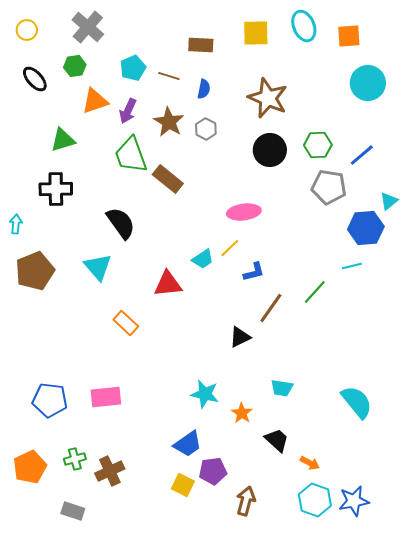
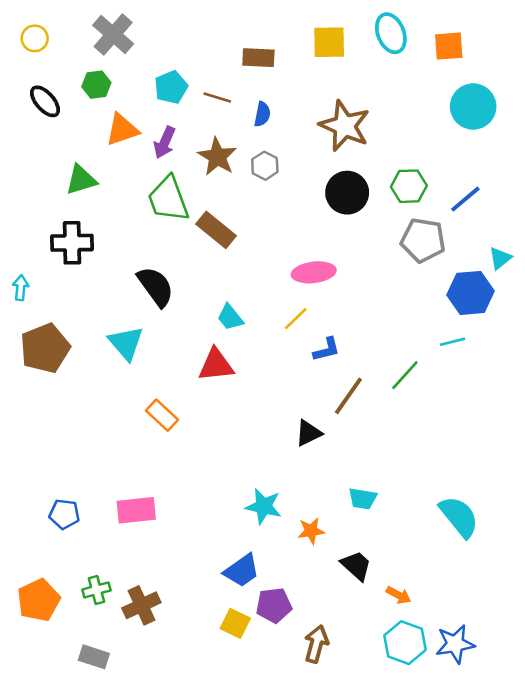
cyan trapezoid: (203, 259) -> (230, 317), moved, turned 85
blue pentagon: (50, 400) -> (64, 514), size x0.7
orange star: (242, 413) -> (311, 531), turned 30

